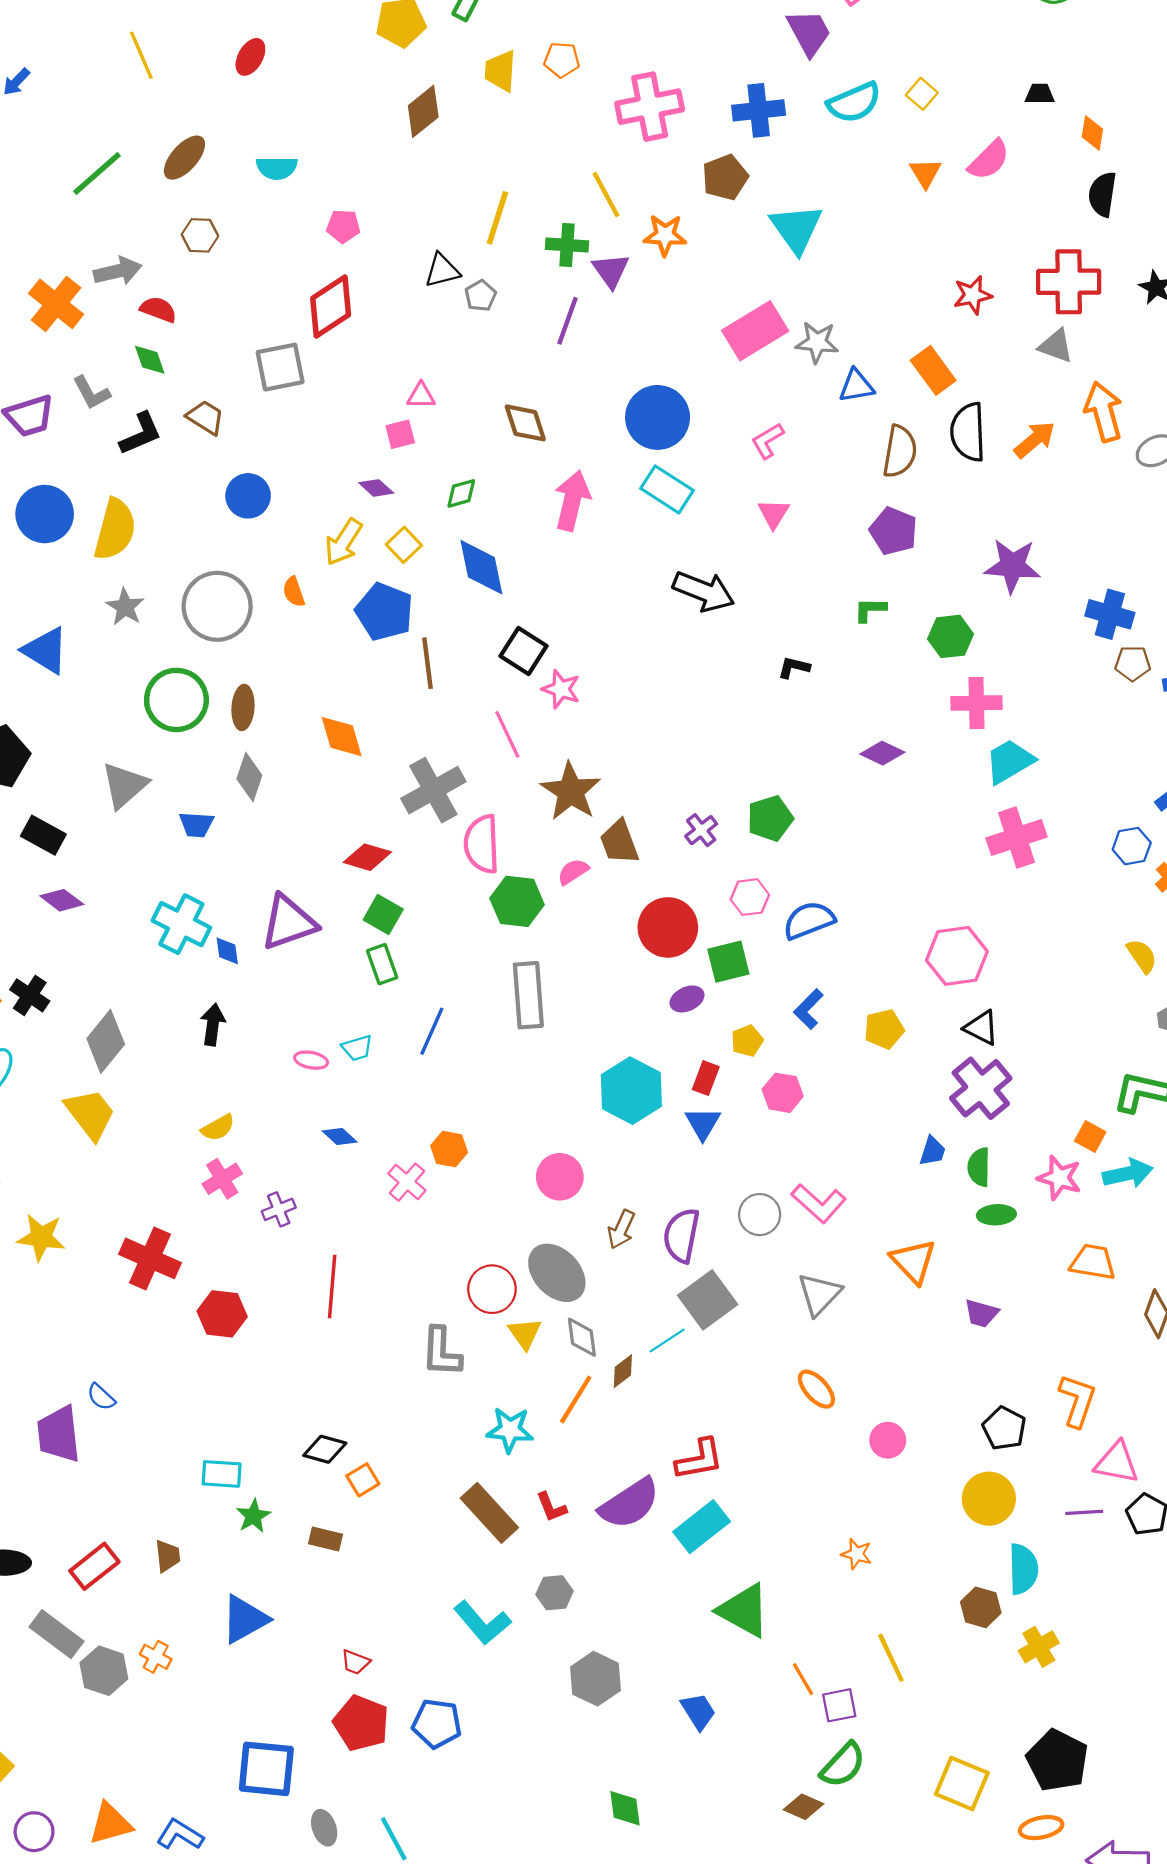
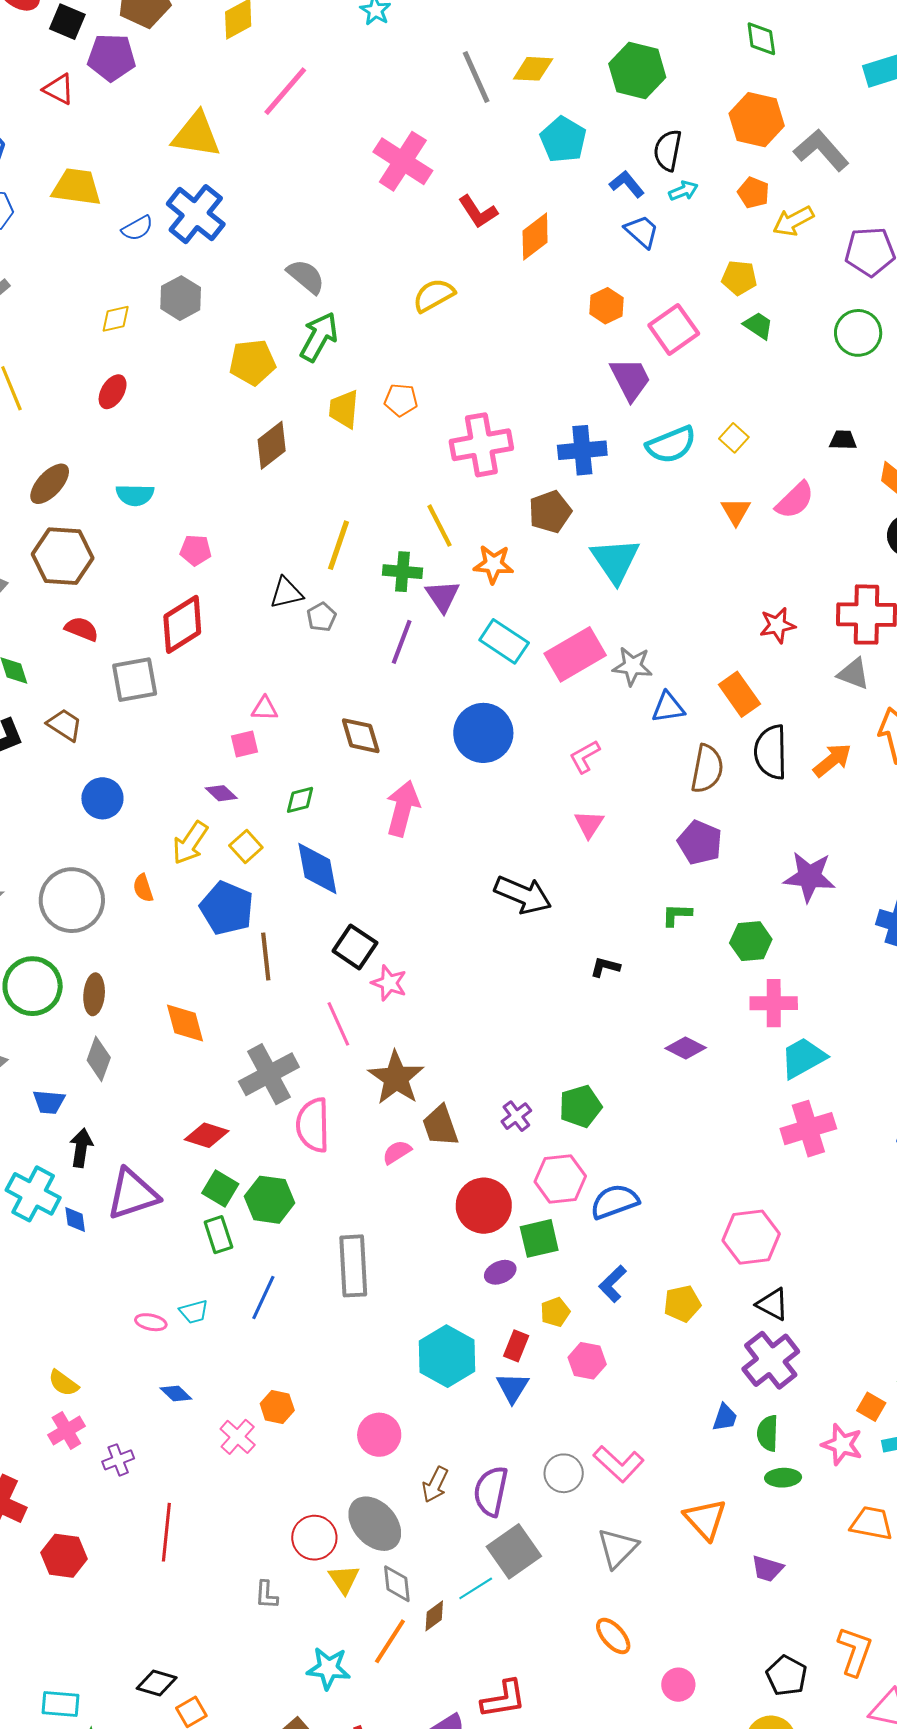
brown hexagon: (200, 235) -> (63, 556), size x1.8
red semicircle: (158, 309) -> (82, 629), moved
cyan rectangle: (667, 489) -> (504, 641), moved
pink hexagon: (750, 897) -> (560, 1179), size x1.4
green hexagon: (517, 901) -> (269, 1200), moved
black arrow: (213, 1025) -> (81, 1148), moved
yellow semicircle: (218, 1128) -> (63, 1383), turned 64
gray L-shape: (441, 1352) -> (266, 1595), size x0.6

